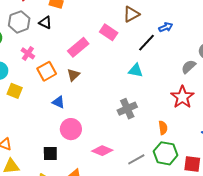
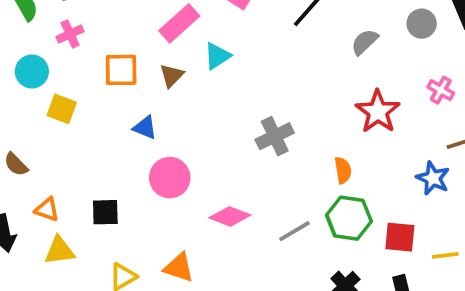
pink cross: (28, 53) -> (70, 34), moved, turned 32
gray semicircle: (189, 67) -> (365, 42), moved
cyan triangle: (136, 70) -> (217, 56), moved, turned -42
orange square: (47, 71) -> (121, 70), turned 30
black square: (50, 153) -> (105, 212), moved

